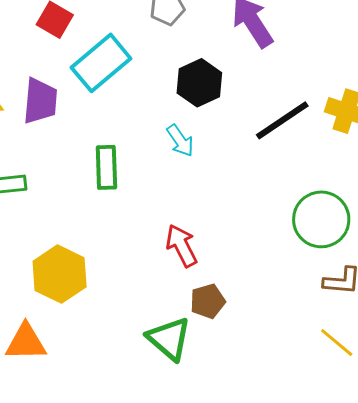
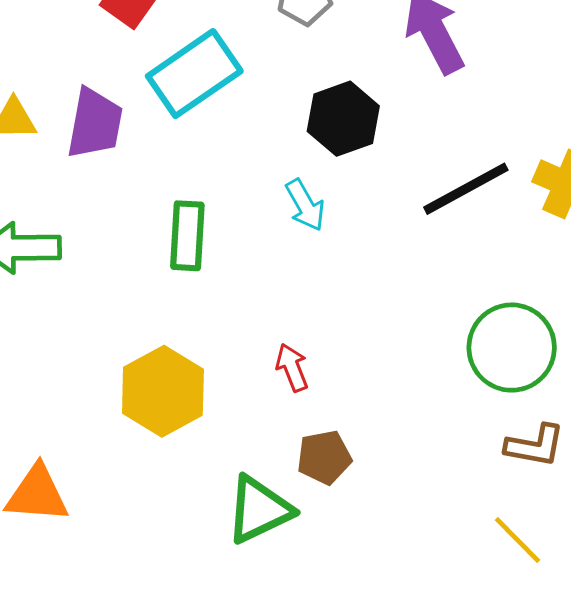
red arrow: (182, 246) -> (292, 368), size x0.7
yellow hexagon: (60, 274) -> (163, 391), moved
green triangle: (169, 339) -> (259, 510), turned 48

